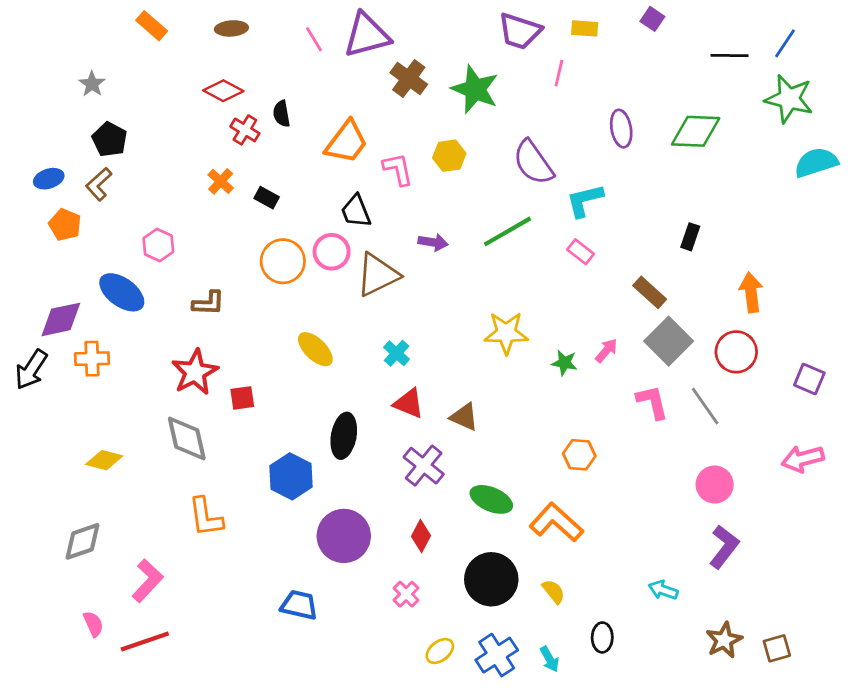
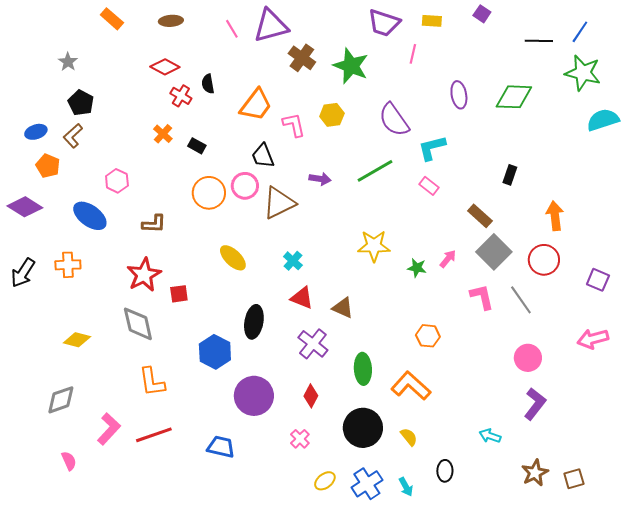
purple diamond: (61, 319) -> (25, 207), moved, turned 44
green ellipse: (491, 499) -> (363, 369), turned 64
red line: (145, 642) -> (154, 435), moved

